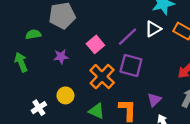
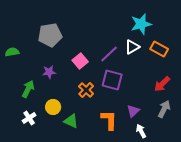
green semicircle: (33, 34) -> (12, 52), moved
green arrow: (21, 62) -> (28, 89), moved, turned 48
orange cross: (102, 77) -> (86, 90), size x0.7
green triangle: (97, 111) -> (71, 121), moved

